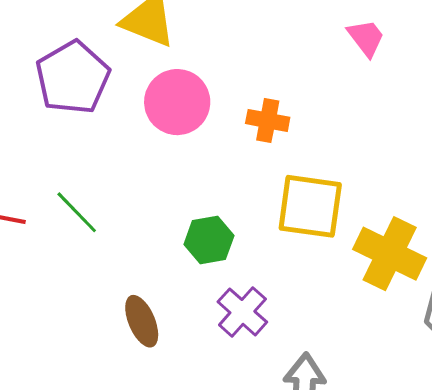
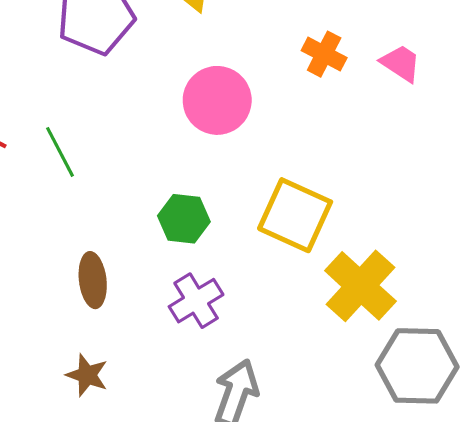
pink trapezoid: (366, 38) -> (401, 63), turned -36
pink circle: (177, 102) -> (217, 100), moved
orange cross: (268, 120) -> (324, 54), moved

